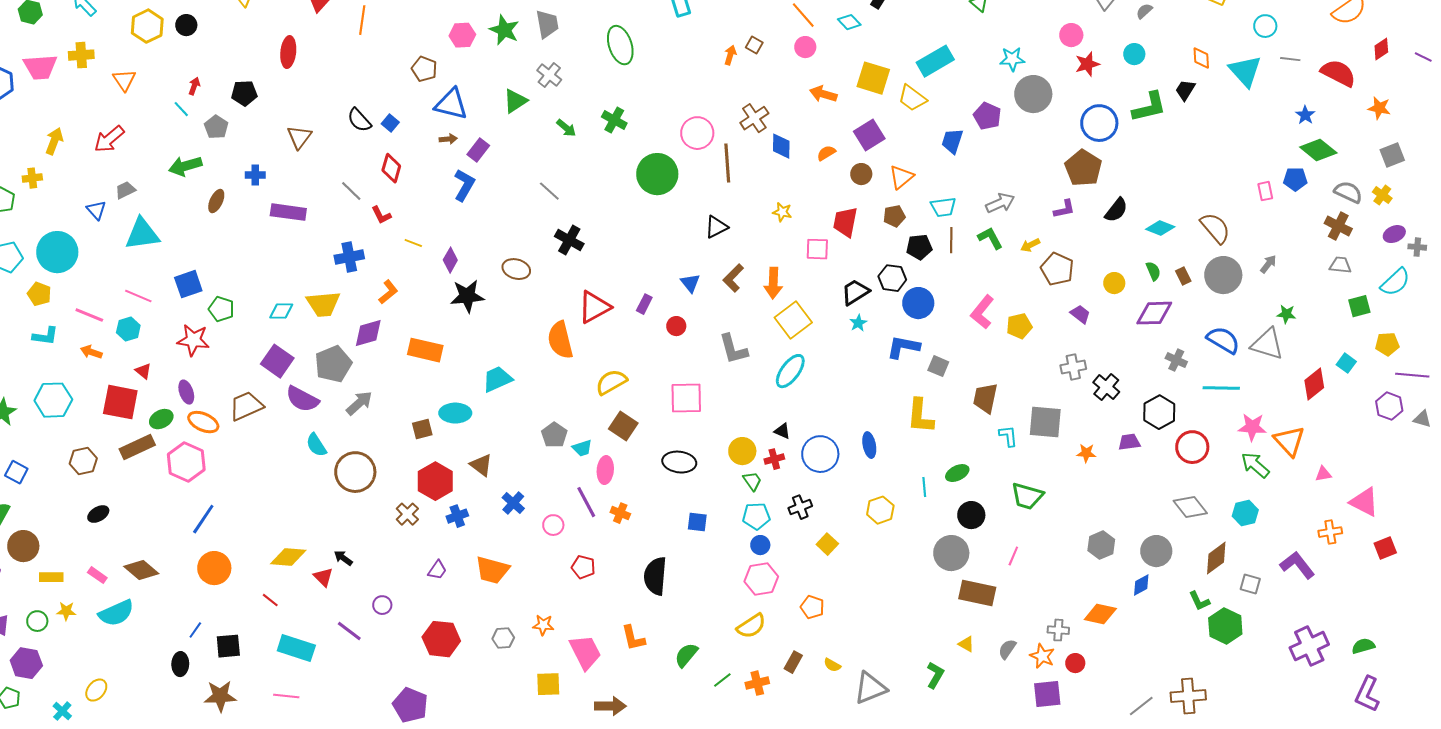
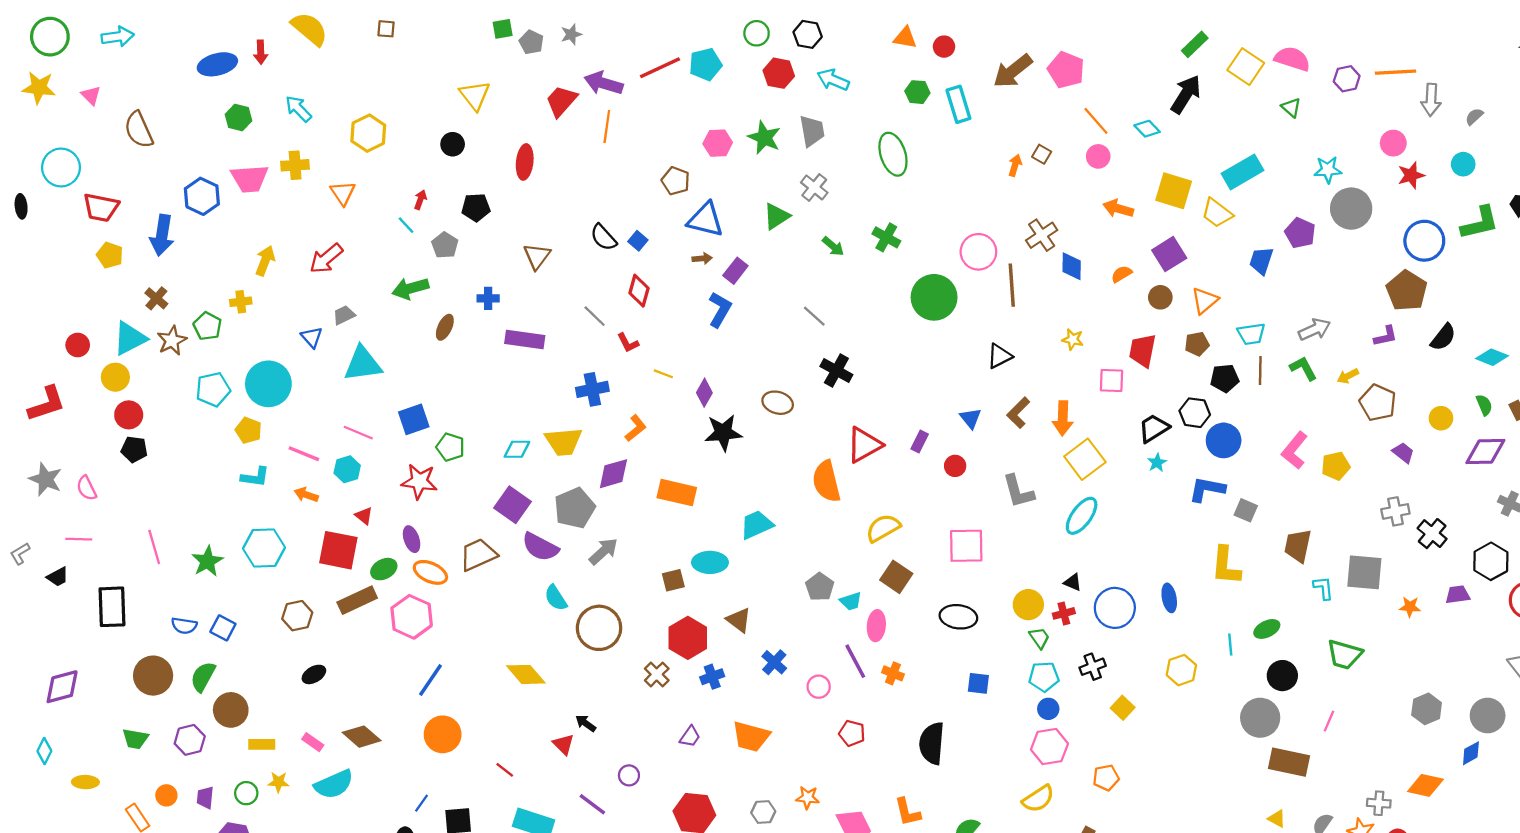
black circle: (186, 25) -> (453, 144), moved
yellow diamond: (288, 557) -> (526, 674), moved, turned 45
orange pentagon: (812, 607) -> (1106, 778), turned -30

